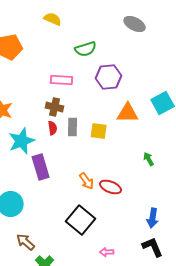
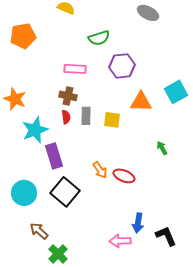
blue arrow: (153, 218) -> (138, 223), moved
black square: (81, 220) -> (65, 192), moved
pink arrow: (107, 252) -> (120, 241), size x1.5

